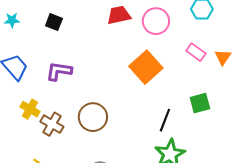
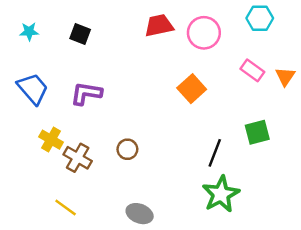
orange square: (146, 67) -> (192, 89), size x0.7
brown circle: (93, 117) -> (127, 149), size x0.6

